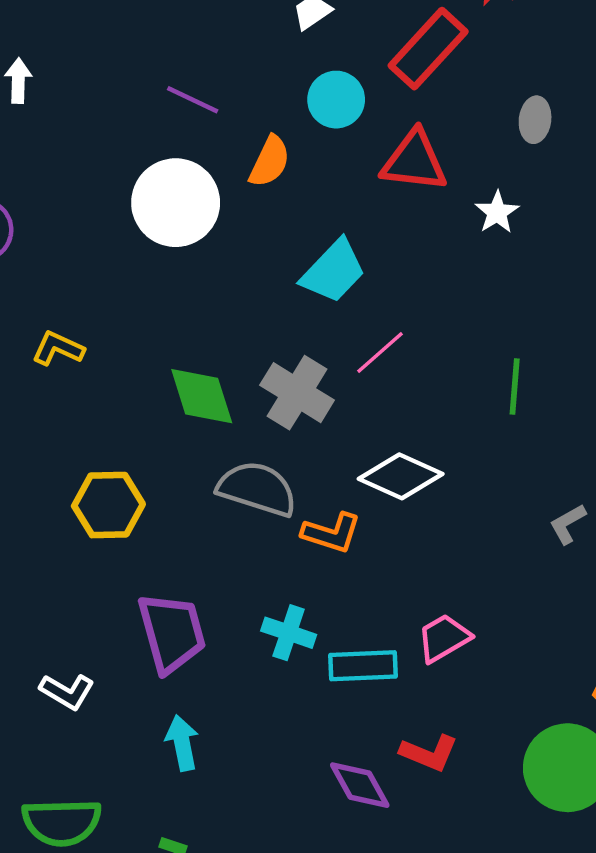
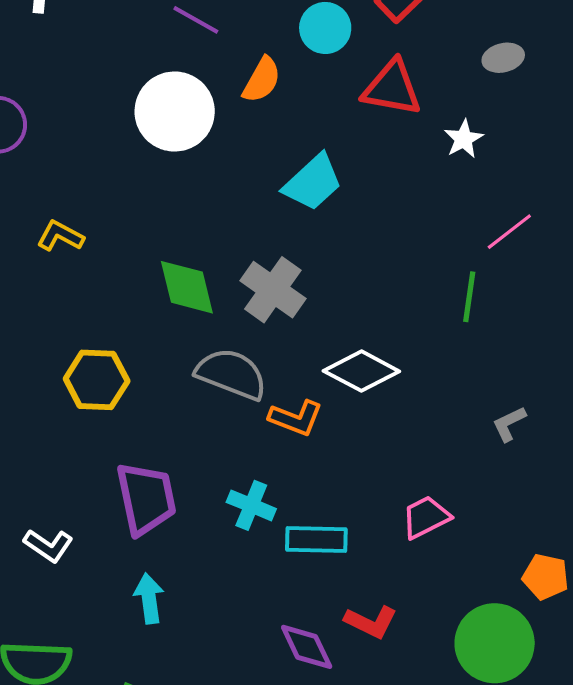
gray ellipse: (535, 120) -> (503, 58), turned 66
pink line: (380, 352) -> (509, 232), moved
pink trapezoid: (444, 638) -> (426, 517), moved

